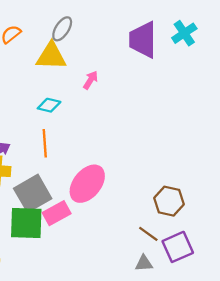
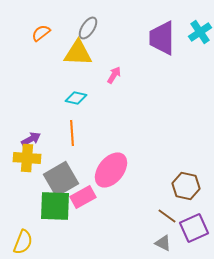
gray triangle: (144, 263) -> (163, 243), turned 30

